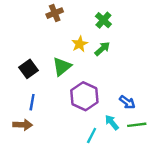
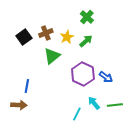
brown cross: (55, 13) -> (46, 33), moved
black square: (29, 69) -> (24, 37), moved
purple hexagon: (84, 96) -> (83, 74), moved
blue arrow: (127, 102) -> (106, 77), moved

